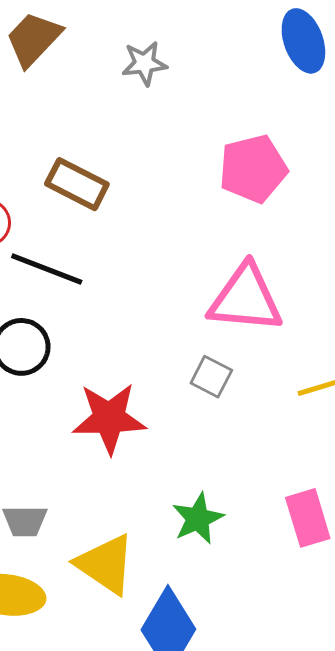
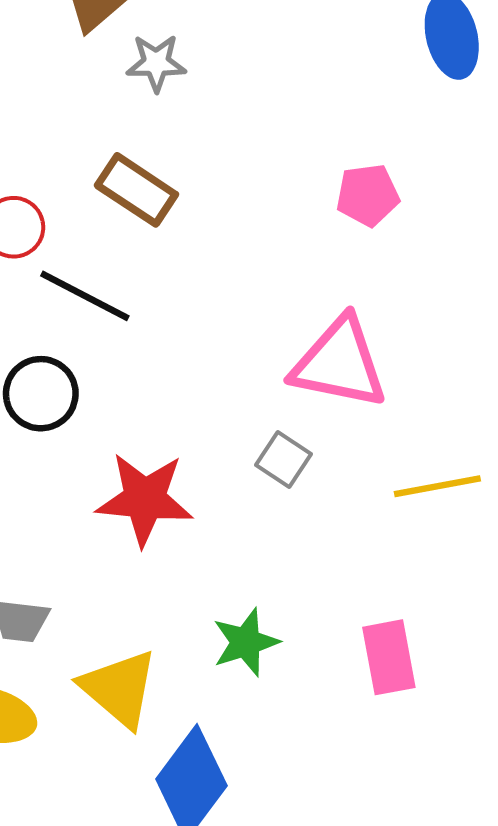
gray star: (144, 63) -> (156, 63), moved
pink pentagon: (253, 169) -> (368, 195), size x0.7

